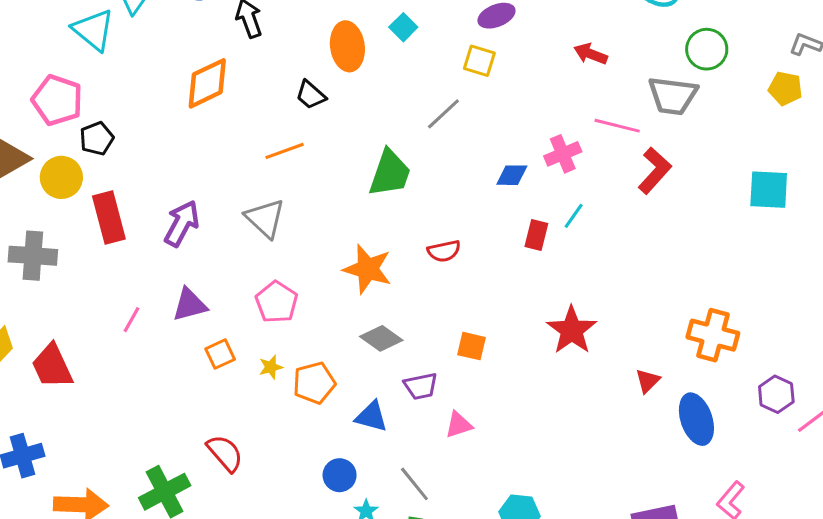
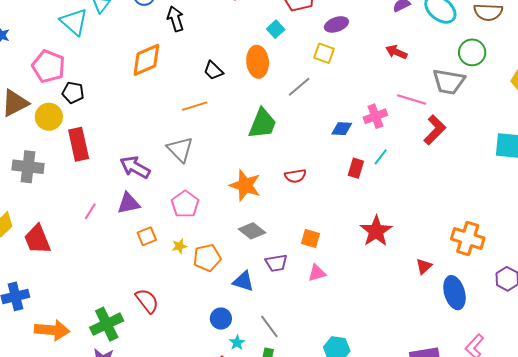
orange ellipse: (347, 46) -> (258, 62), moved
black pentagon: (97, 138) -> (73, 92), turned 30
purple arrow: (182, 223) -> (135, 167), moved, turned -92
pink triangle: (459, 425) -> (317, 273), moved

